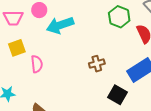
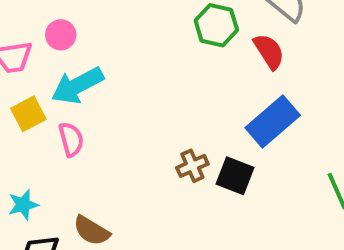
cyan arrow: (60, 25) -> (77, 85), moved
brown cross: (97, 64) -> (192, 166), moved

